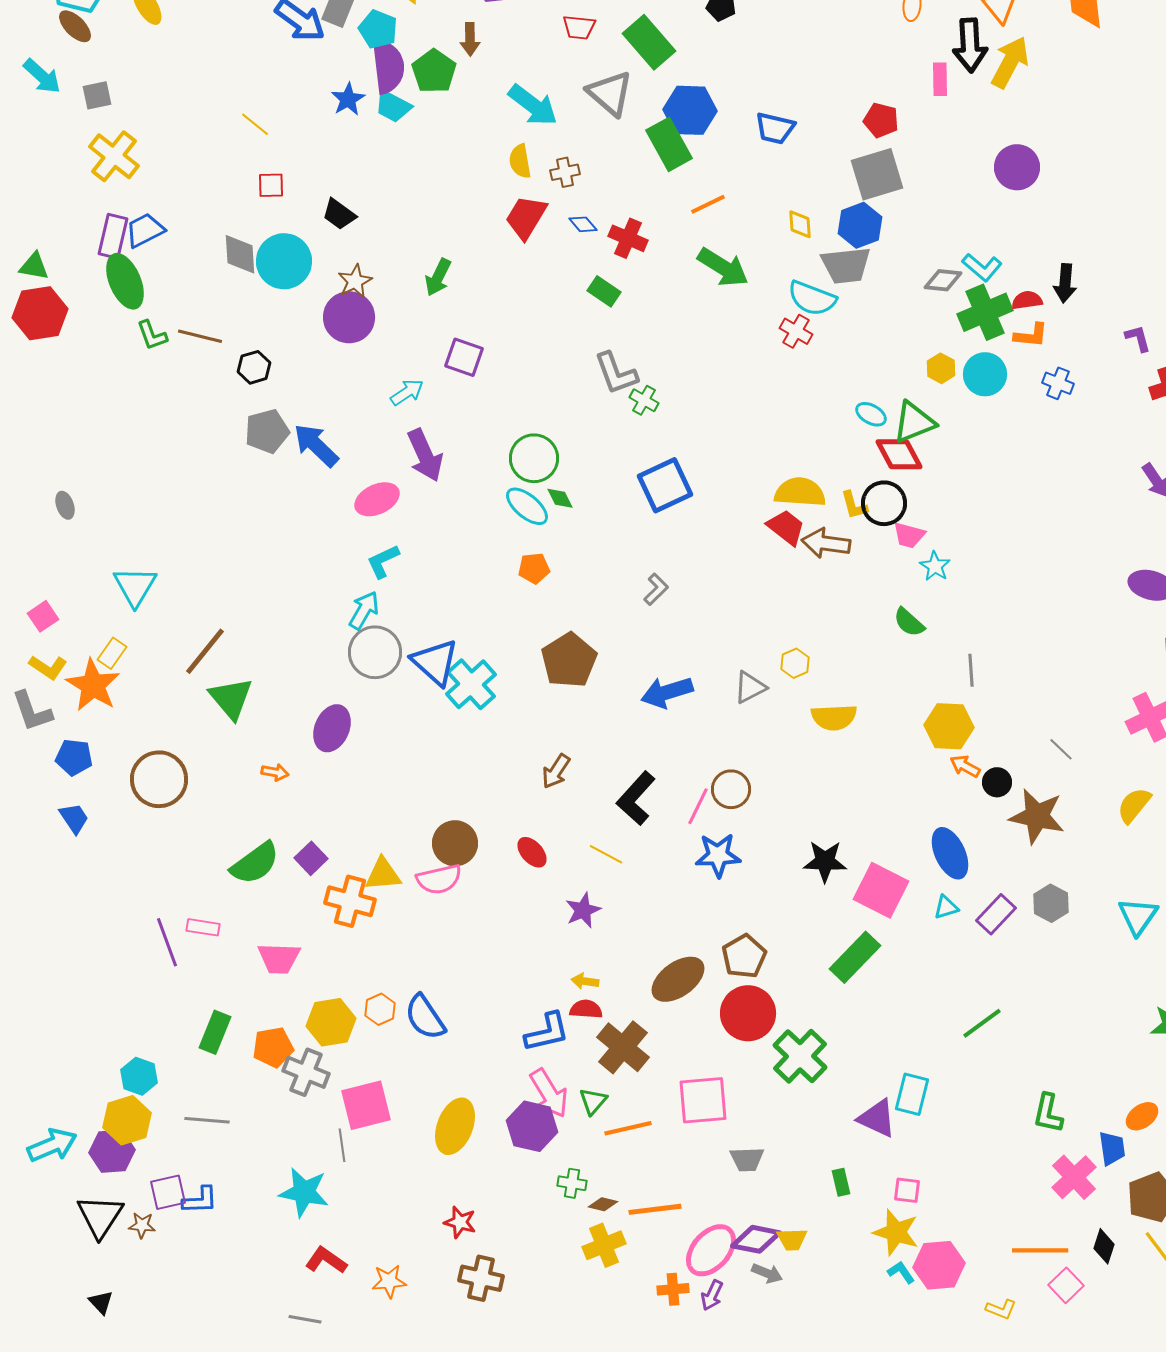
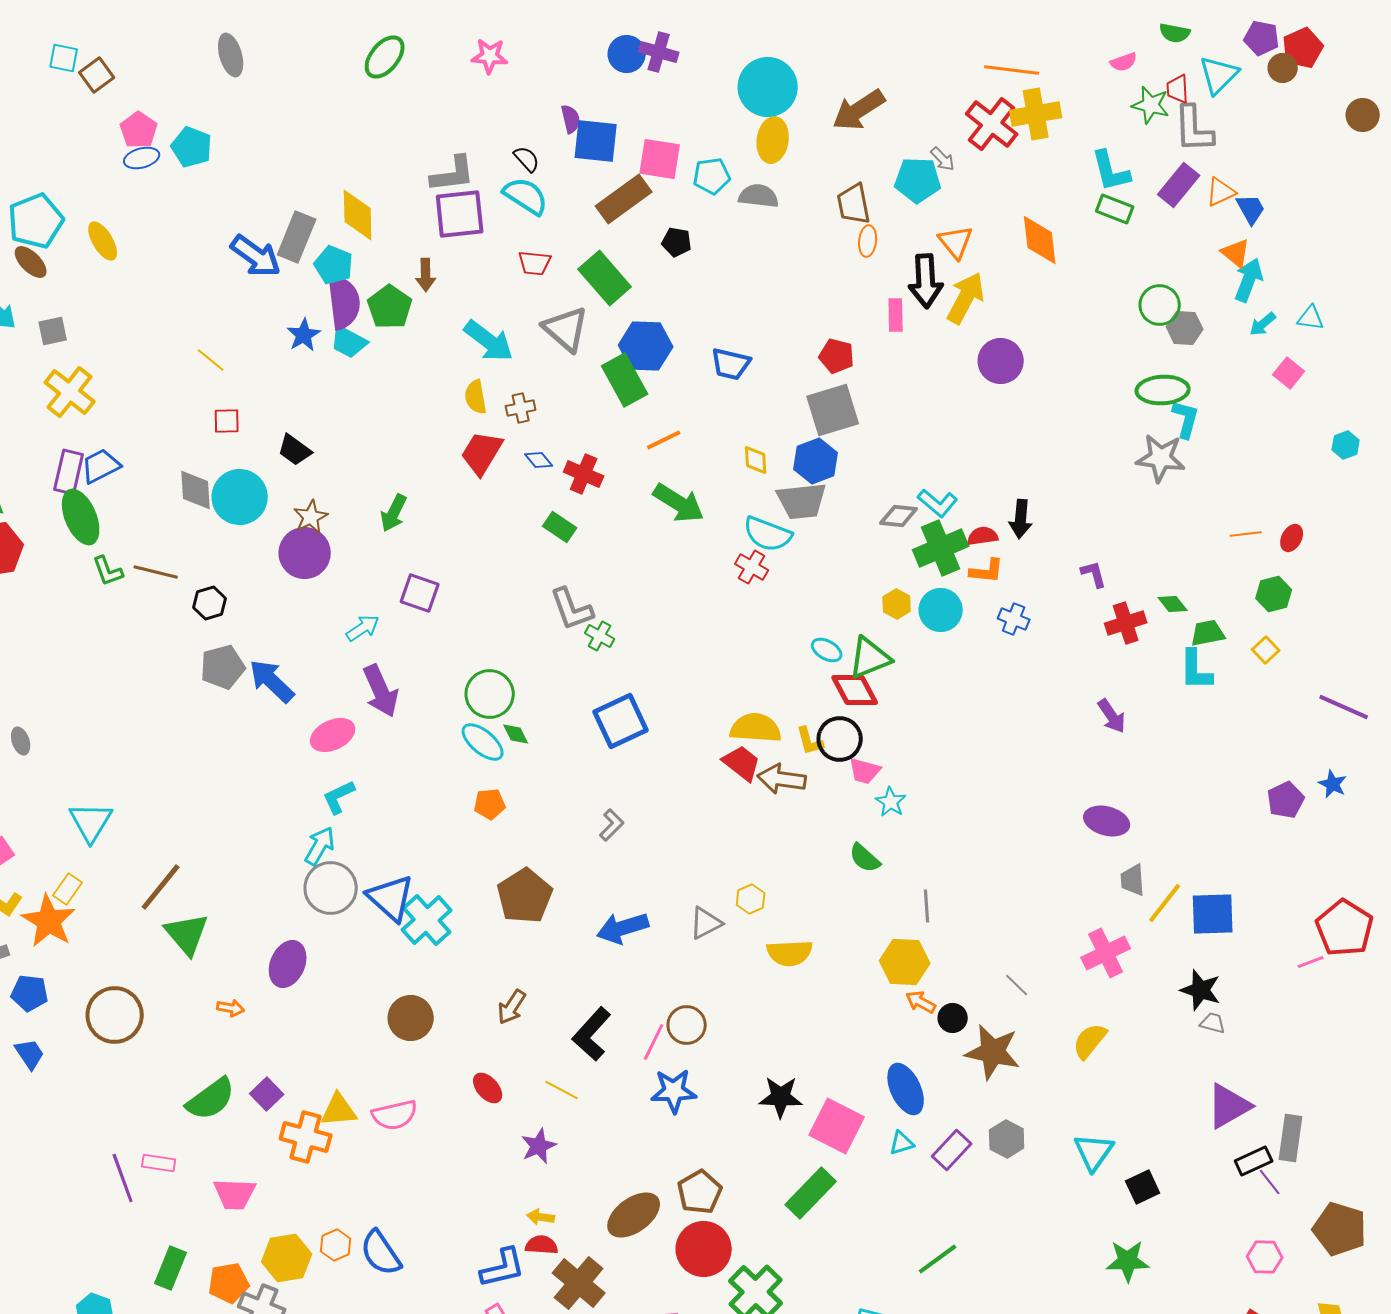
purple circle: (1017, 167) -> (1001, 361), moved
brown circle: (455, 843) -> (411, 1018), moved

